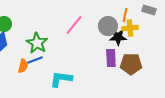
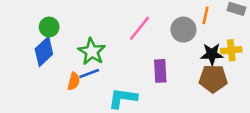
yellow cross: (130, 28) -> (231, 50), moved
black star: (118, 37) -> (212, 54), moved
purple rectangle: (111, 58) -> (160, 71), moved

